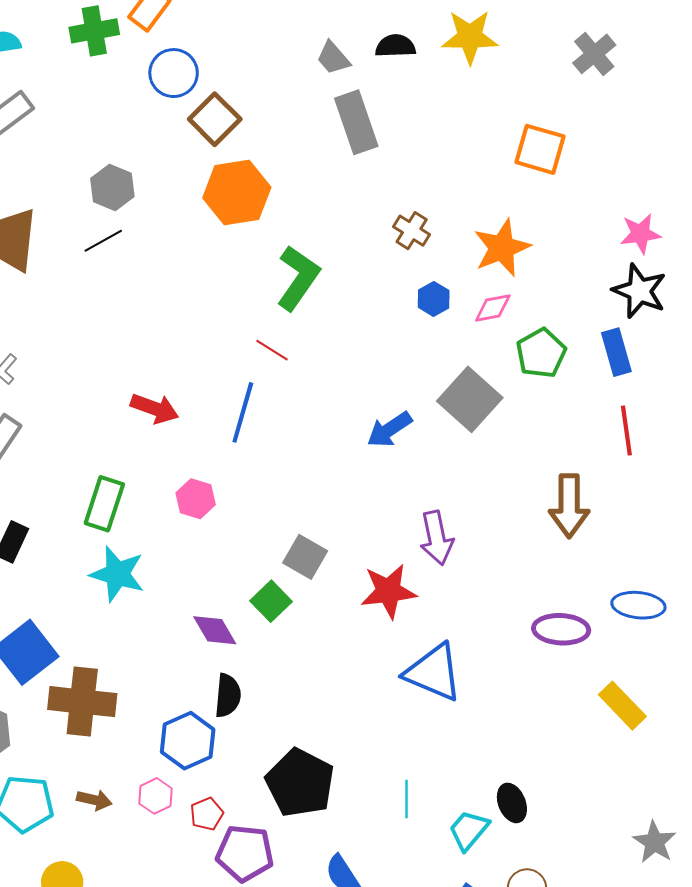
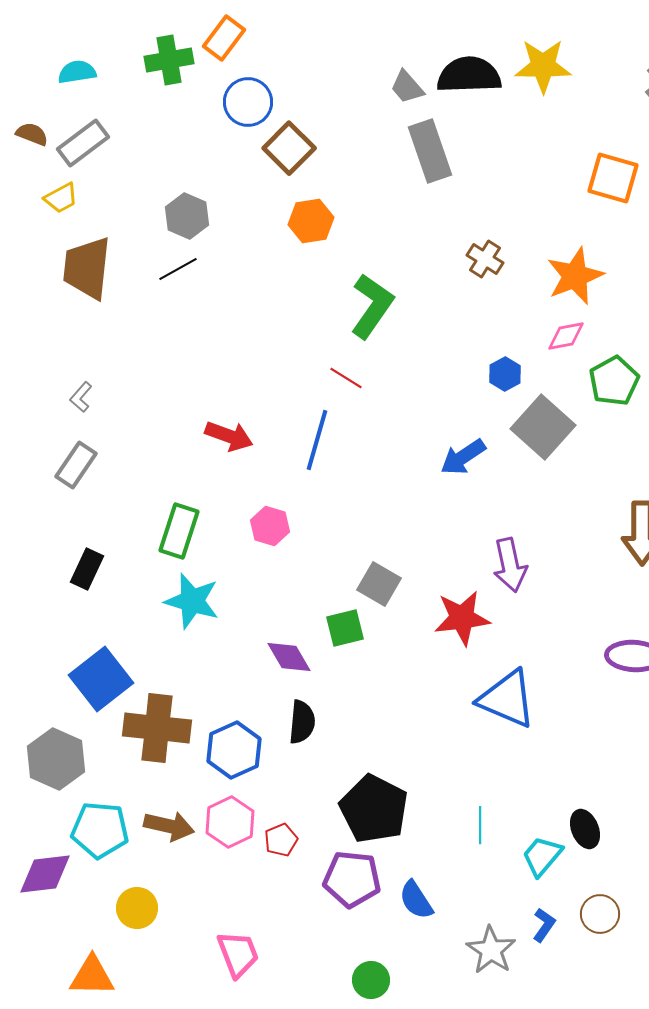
black semicircle: (395, 46) -> (469, 75), size x1.6
orange hexagon: (237, 193) -> (311, 221), size x0.7
blue hexagon: (434, 299) -> (505, 374), moved
green square: (271, 601) -> (345, 628), turned 30
blue hexagon: (188, 741) -> (234, 750), moved
pink hexagon: (156, 796) -> (230, 822), size x1.4
brown arrow: (94, 800) -> (169, 826), size x1.4
purple pentagon: (245, 853) -> (352, 879), moved

